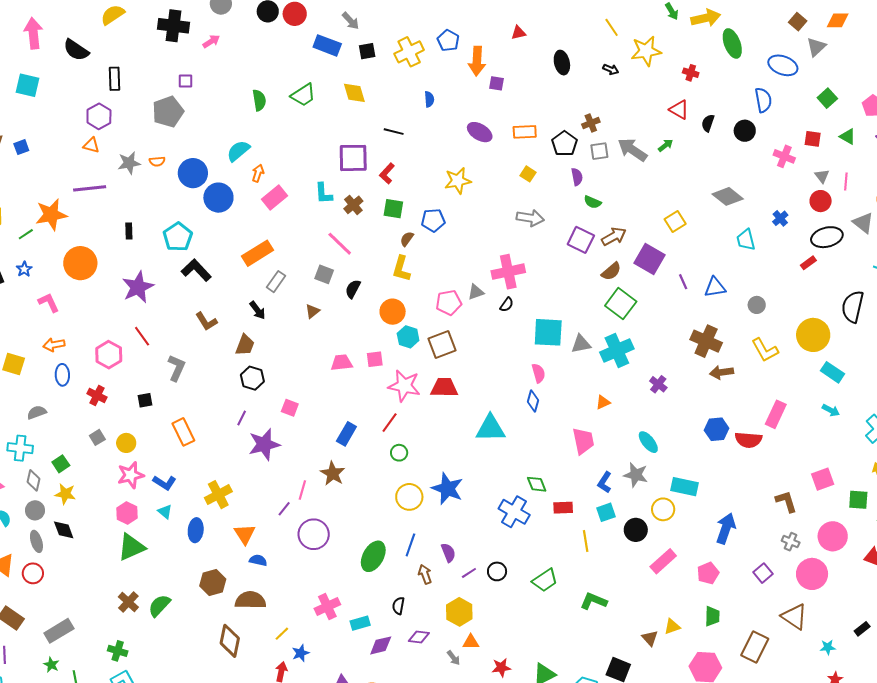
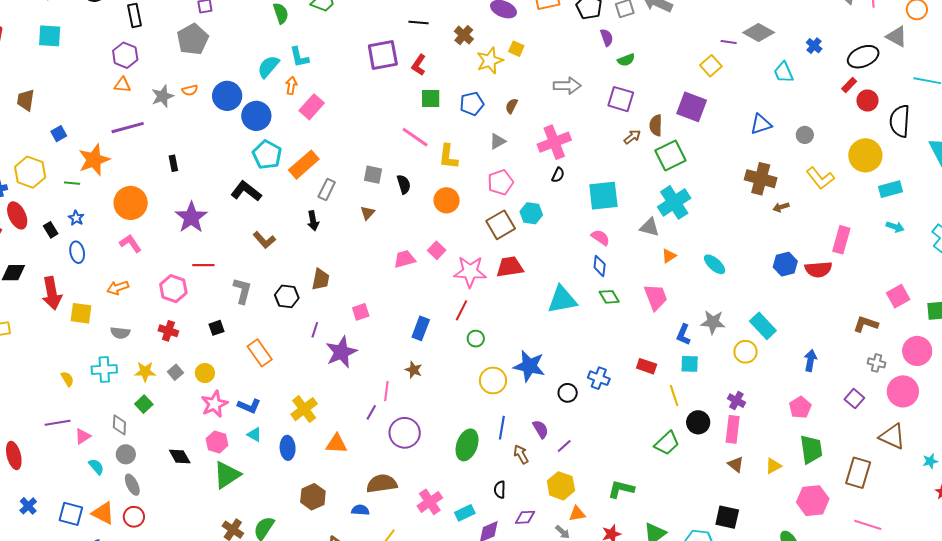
blue square: (21, 147) -> (59, 134), moved
yellow square: (528, 174) -> (516, 49), moved
cyan L-shape: (324, 193) -> (299, 57), moved
red circle: (821, 201) -> (868, 101), moved
green semicircle: (592, 202) -> (626, 60), turned -36
brown cross: (353, 205) -> (464, 35), moved
green line: (26, 234) -> (72, 183), turned 49
brown arrow: (614, 236) -> (632, 137), moved, size x0.7
cyan pentagon: (178, 237) -> (267, 155), moved
brown semicircle: (407, 239) -> (512, 106), moved
pink line: (340, 244) -> (415, 137), moved
brown semicircle: (611, 271) -> (656, 125), turned 140
purple line: (683, 282) -> (729, 42), moved, turned -49
black semicircle: (353, 289) -> (404, 184), turned 144
gray triangle: (476, 292) -> (498, 141), moved
pink L-shape: (49, 303) -> (130, 243), moved
green square: (621, 304) -> (670, 156), turned 36
black arrow: (258, 310) -> (313, 221), turned 36
red line: (142, 336) -> (203, 265), turned -45
cyan hexagon: (408, 337) -> (531, 213), moved
gray triangle: (581, 344) -> (650, 227), moved, turned 35
brown trapezoid: (245, 345) -> (321, 279), moved
pink square: (375, 359) -> (437, 250), turned -30
brown arrow: (722, 372) -> (781, 207), size x0.7
cyan rectangle: (833, 372) -> (891, 189), turned -40
pink semicircle: (538, 373) -> (600, 237), turned -30
blue ellipse: (62, 375) -> (77, 252), moved
black hexagon: (252, 378) -> (287, 296), moved
purple cross: (658, 384) -> (736, 401), moved
pink square: (290, 408) -> (361, 312), turned -30
gray semicircle: (37, 412) -> (120, 333), moved, turned -144
cyan ellipse: (648, 442) -> (715, 264), moved
cyan cross: (20, 448) -> (104, 369), moved
brown star: (333, 474) -> (414, 370), size x0.7
green diamond: (537, 484) -> (609, 297), moved
cyan rectangle: (685, 487) -> (763, 326), turned 44
yellow star: (65, 494) -> (145, 372), moved
brown L-shape: (786, 501) -> (866, 324), turned -45
red rectangle: (563, 508) -> (647, 366), turned 30
blue cross: (514, 512) -> (599, 378), size x0.7
cyan square: (606, 512) -> (690, 364), turned 30
blue arrow: (726, 528) -> (810, 360), size x0.7
black diamond: (64, 530) -> (180, 457), moved
black circle: (636, 530) -> (698, 422), moved
orange triangle: (245, 534) -> (336, 444), turned -45
blue semicircle: (258, 560) -> (360, 510), moved
pink rectangle: (663, 561) -> (733, 429), moved, turned -32
black circle: (497, 571) -> (568, 393), moved
green trapezoid: (545, 580) -> (667, 443), moved
brown semicircle: (250, 600) -> (382, 484), moved
green L-shape: (594, 601) -> (621, 489), moved
green trapezoid: (712, 616) -> (811, 449), size x1.4
brown triangle: (650, 638) -> (736, 464), moved

